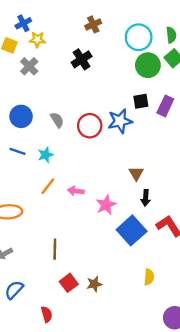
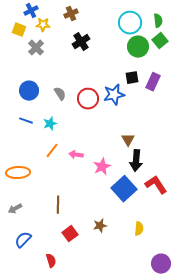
brown cross: (93, 24) -> (71, 14), moved
black arrow: (146, 198) -> (136, 161), size x1.5
brown star: (94, 284) -> (100, 226), moved

